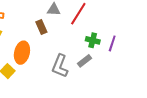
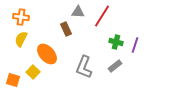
orange ellipse: (22, 53) -> (47, 54), turned -55
gray rectangle: (85, 61) -> (115, 66), moved

